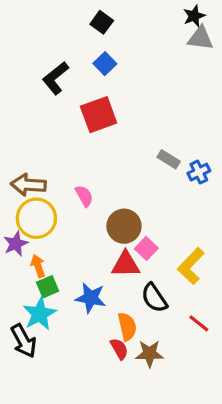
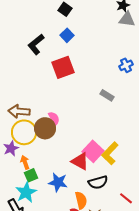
blue cross: (199, 172) -> (126, 65), moved
brown circle: (124, 226) -> (45, 128), moved
pink square: (146, 248) -> (93, 151), size x1.5
red triangle: (126, 264) -> (80, 161), turned 30
yellow L-shape: (191, 266) -> (110, 153), moved
black semicircle: (154, 298) -> (98, 182), turned -72

